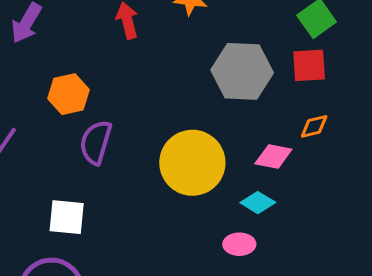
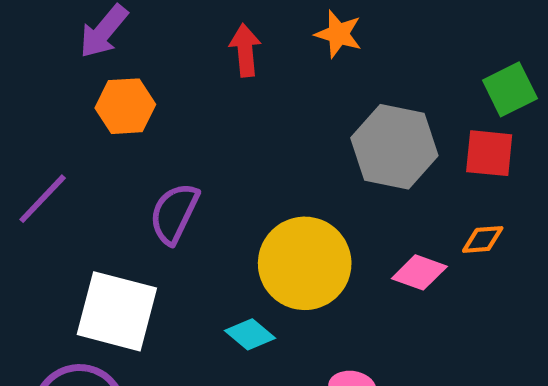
orange hexagon: (69, 94) -> (125, 106), moved
cyan diamond: (258, 203) -> (250, 334), moved
white square: (67, 217) -> (117, 311), size x1.5

